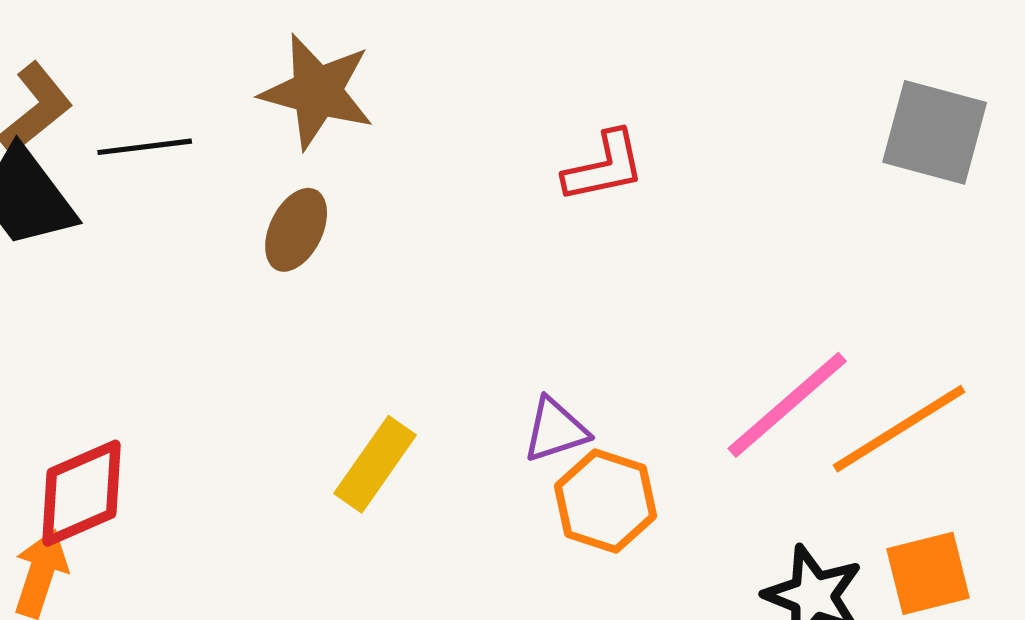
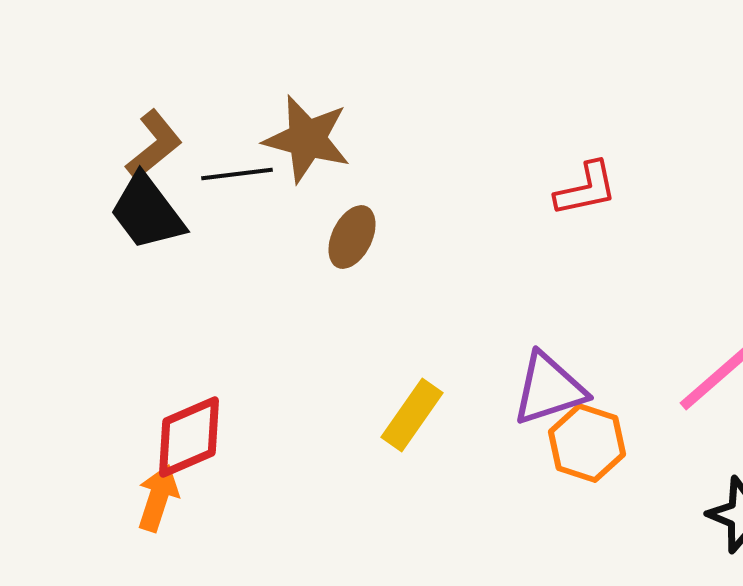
brown star: (317, 92) -> (307, 139), moved
purple triangle: (555, 430) -> (549, 389), size x1.5

